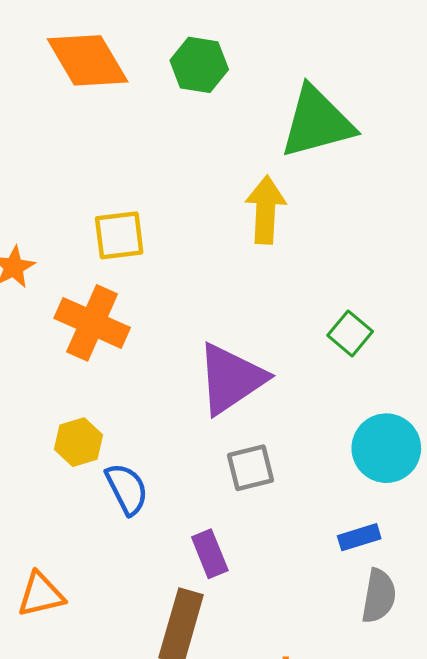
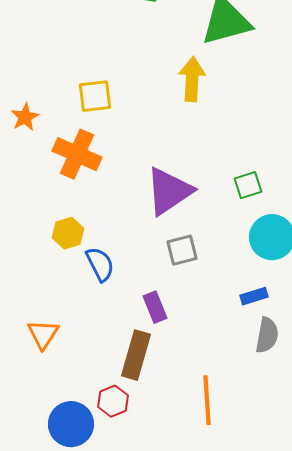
green square: (350, 333) -> (248, 185), moved, turned 32
orange triangle: (41, 595) -> (43, 334), turned -44

